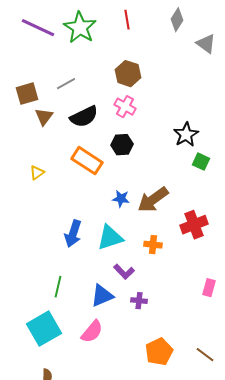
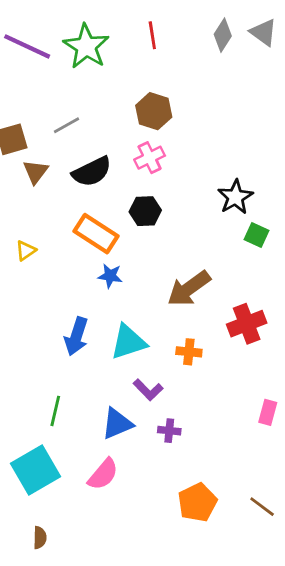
gray triangle: (206, 44) -> (264, 32), moved
pink cross: (125, 107) -> (150, 158), turned 35
blue star: (121, 199) -> (110, 276), moved

